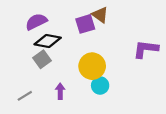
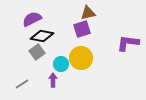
brown triangle: (100, 15) -> (88, 13), turned -49
purple square: (85, 24) -> (82, 29), moved
cyan circle: (100, 86) -> (61, 64), moved

